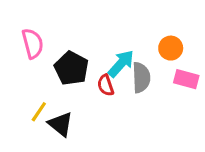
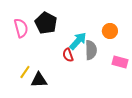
black pentagon: (71, 68) -> (46, 23), moved
pink rectangle: (186, 79) -> (120, 62), moved
black triangle: (61, 124) -> (39, 80), turned -42

